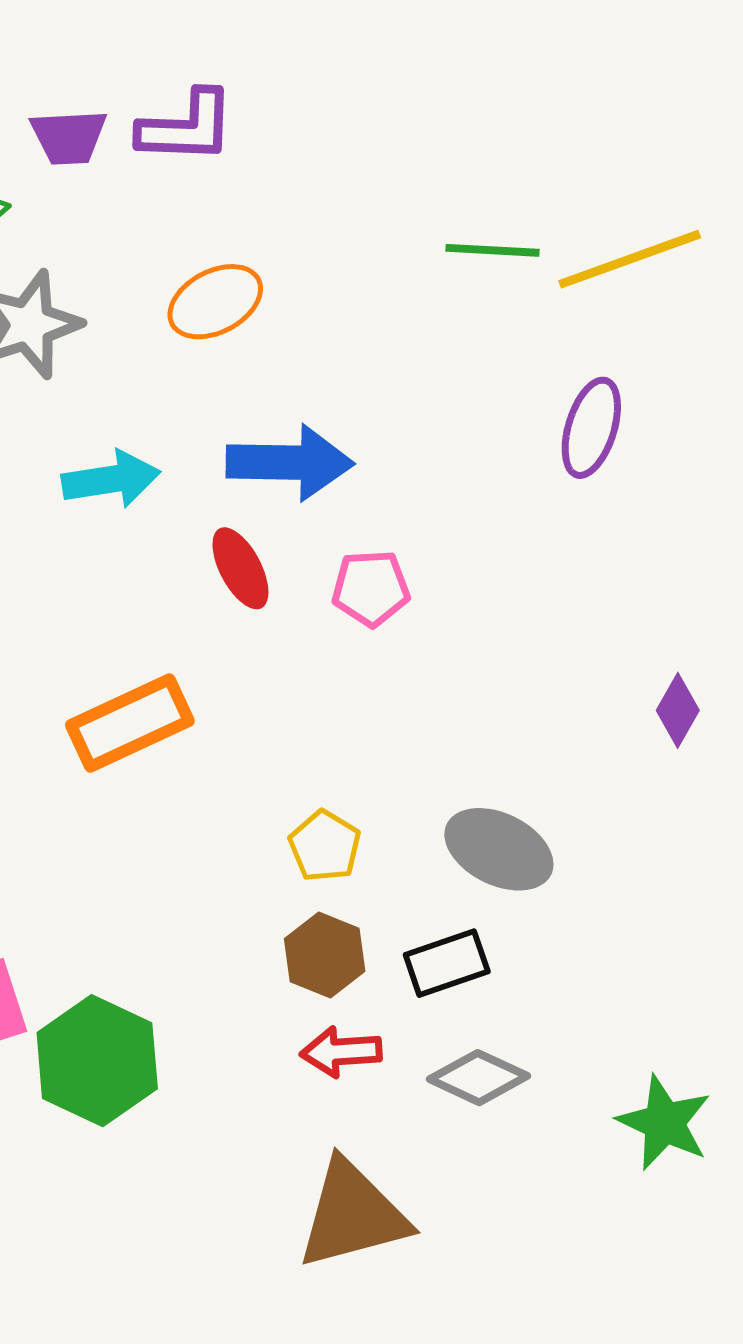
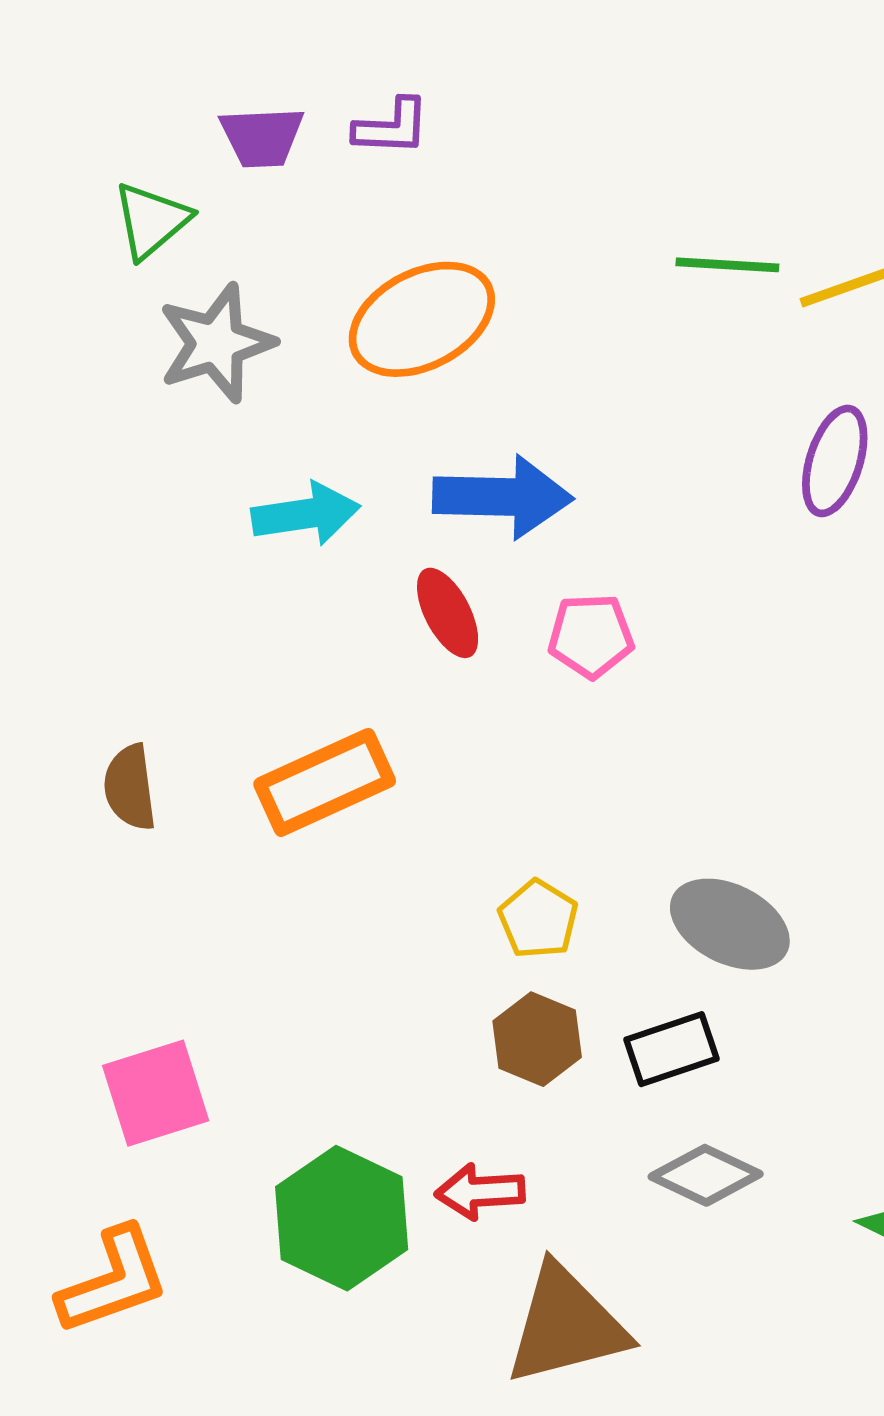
purple L-shape: (187, 127) -> (392, 127), size x0.7
orange ellipse: (215, 302) -> (422, 319), size x1.4
red arrow: (341, 1052) -> (480, 1192), moved
green hexagon: (97, 1061) -> (342, 1218), moved

